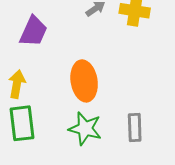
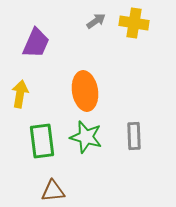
green rectangle: (22, 123) -> (42, 141), moved

